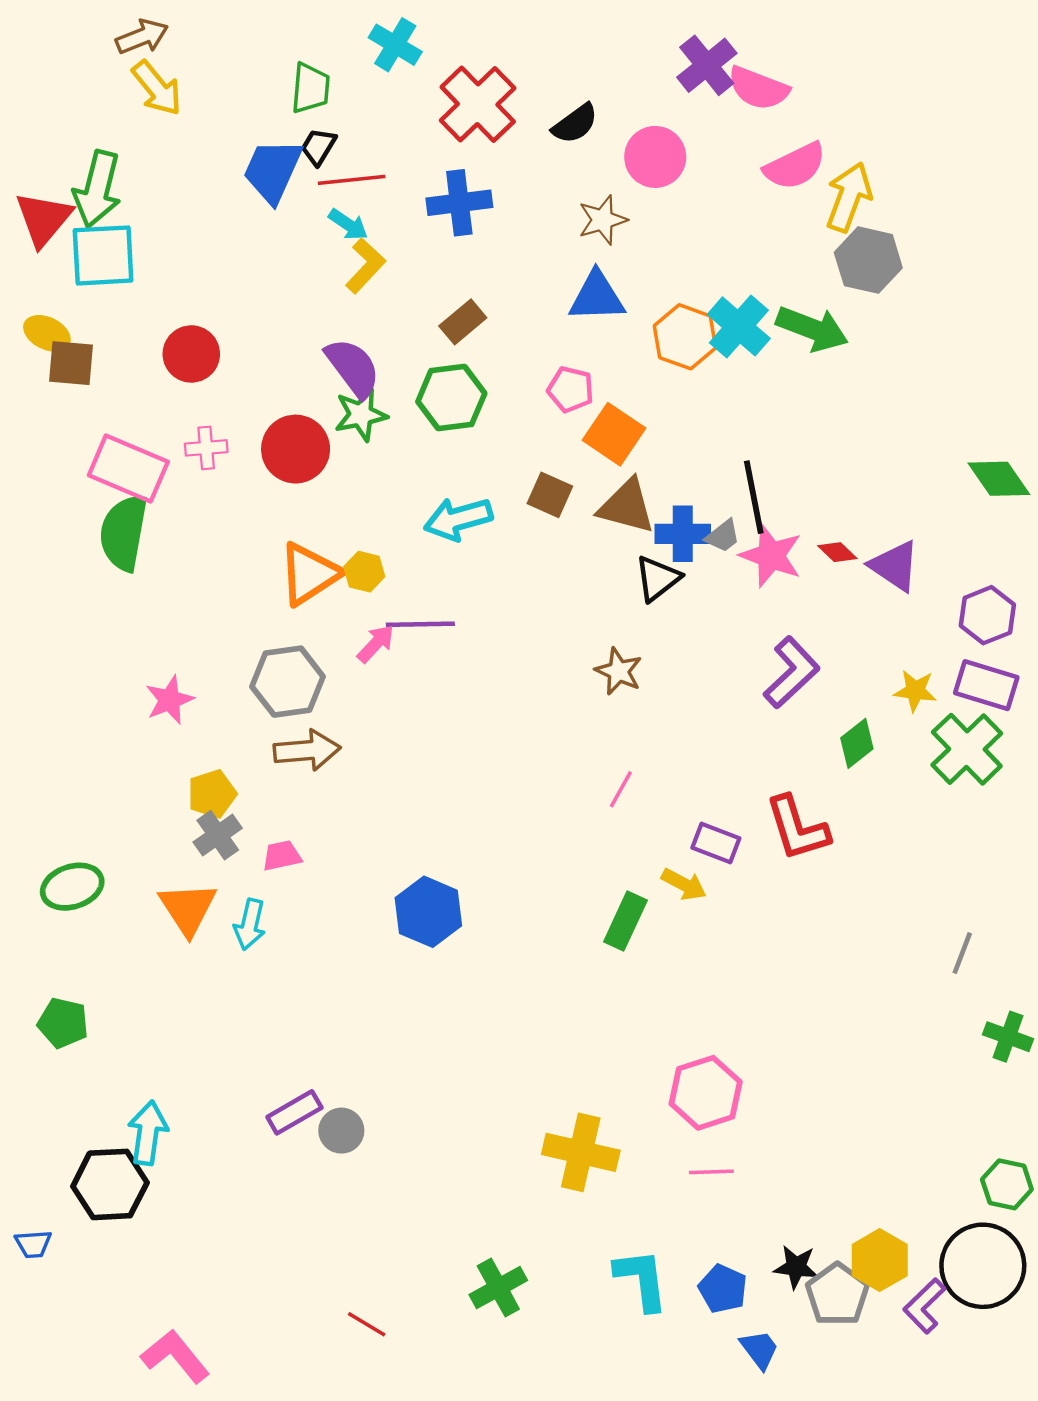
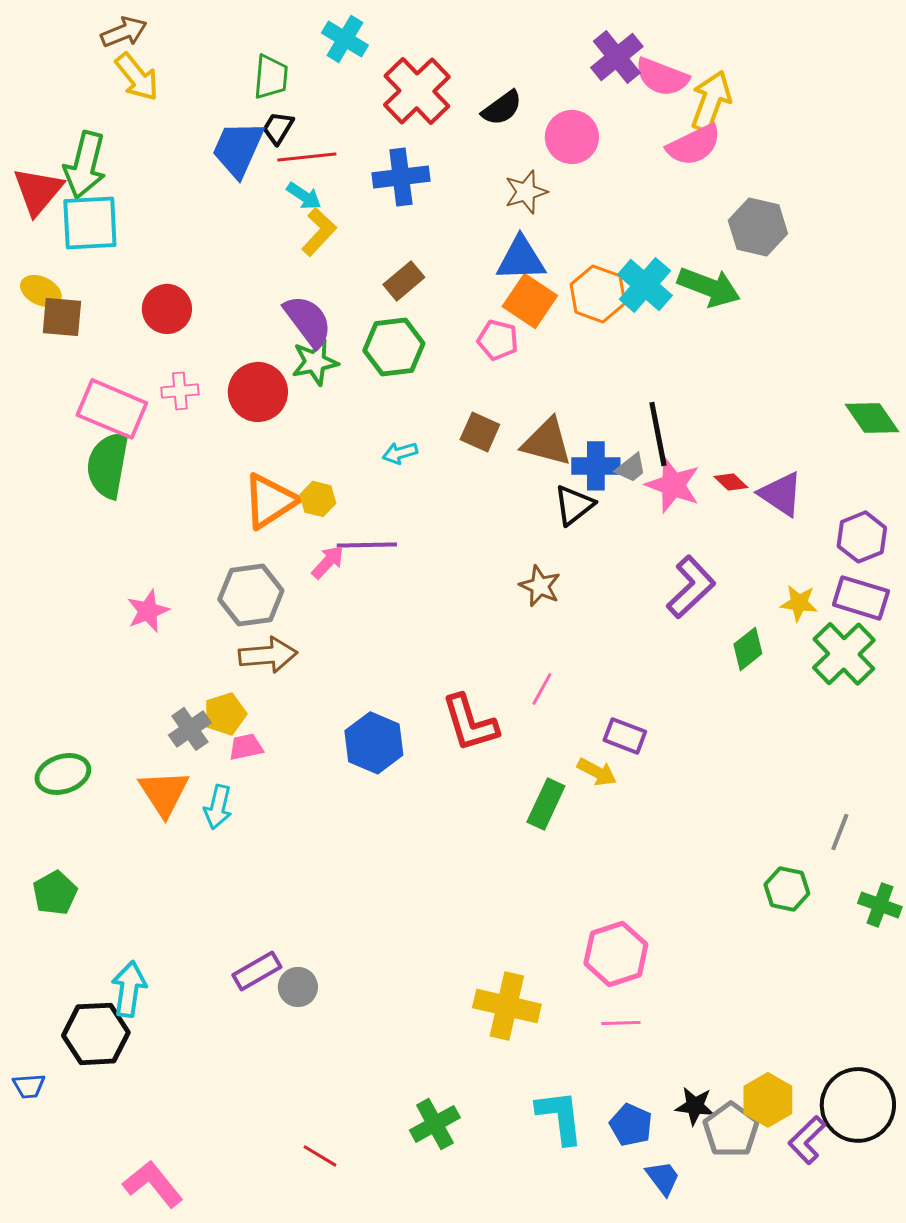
yellow arrow: (849, 197) -> (711, 101), moved
orange square: (614, 434) -> (530, 301), moved
cyan arrow: (458, 519) -> (400, 453), size x0.6
yellow pentagon: (212, 794) -> (225, 714), moved
red L-shape: (797, 828) -> (470, 723), moved
blue hexagon: (428, 912) -> (374, 743), moved
green pentagon: (63, 1023) -> (55, 893), turned 30
green hexagon: (1007, 1184) -> (787, 889), moved

